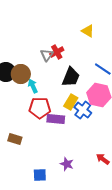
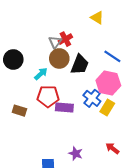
brown circle: (21, 74) -> (59, 58), moved
cyan arrow: (33, 86) -> (41, 74), turned 72
yellow rectangle: (71, 102) -> (107, 108), moved
brown rectangle: (15, 139) -> (19, 111), moved

